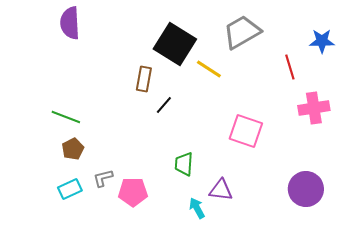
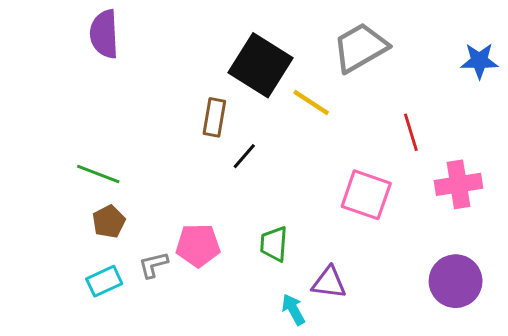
red line: (290, 67) -> (411, 132), moved
pink cross: (314, 108) -> (459, 184), moved
pink pentagon: (133, 192) -> (198, 245), moved

